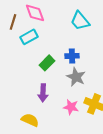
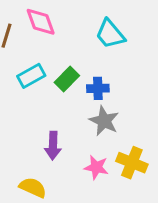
cyan rectangle: (29, 37) -> (31, 76), moved
green rectangle: (47, 63) -> (67, 79), moved

